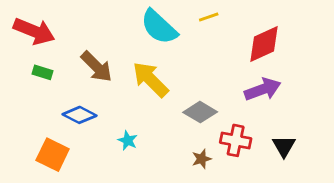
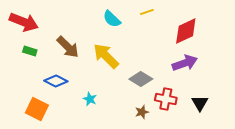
cyan semicircle: (159, 27) -> (112, 19), size x0.7

